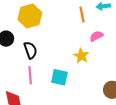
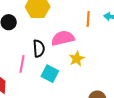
pink semicircle: (96, 36) -> (63, 38), moved, size x1.6
black semicircle: (30, 50) -> (39, 48), moved

